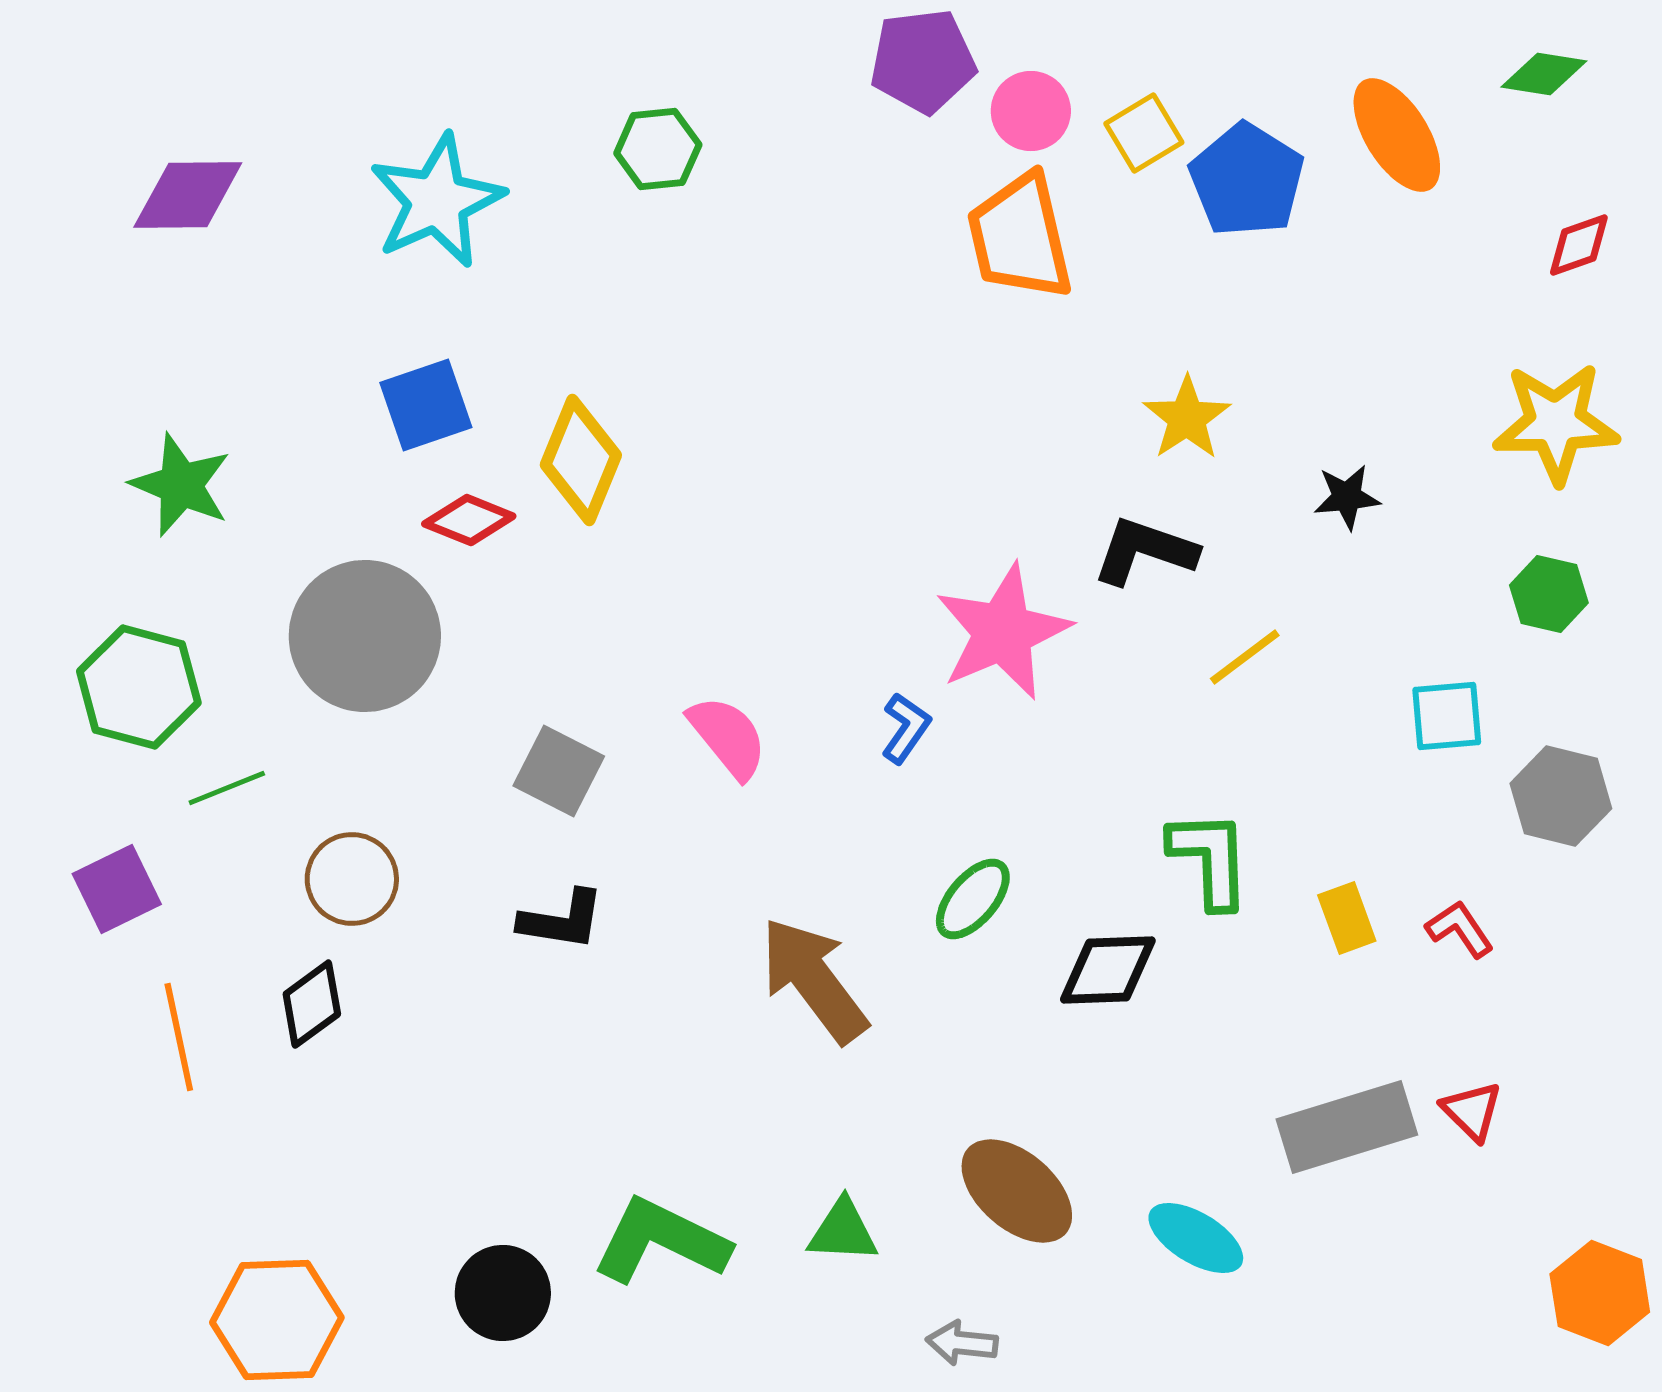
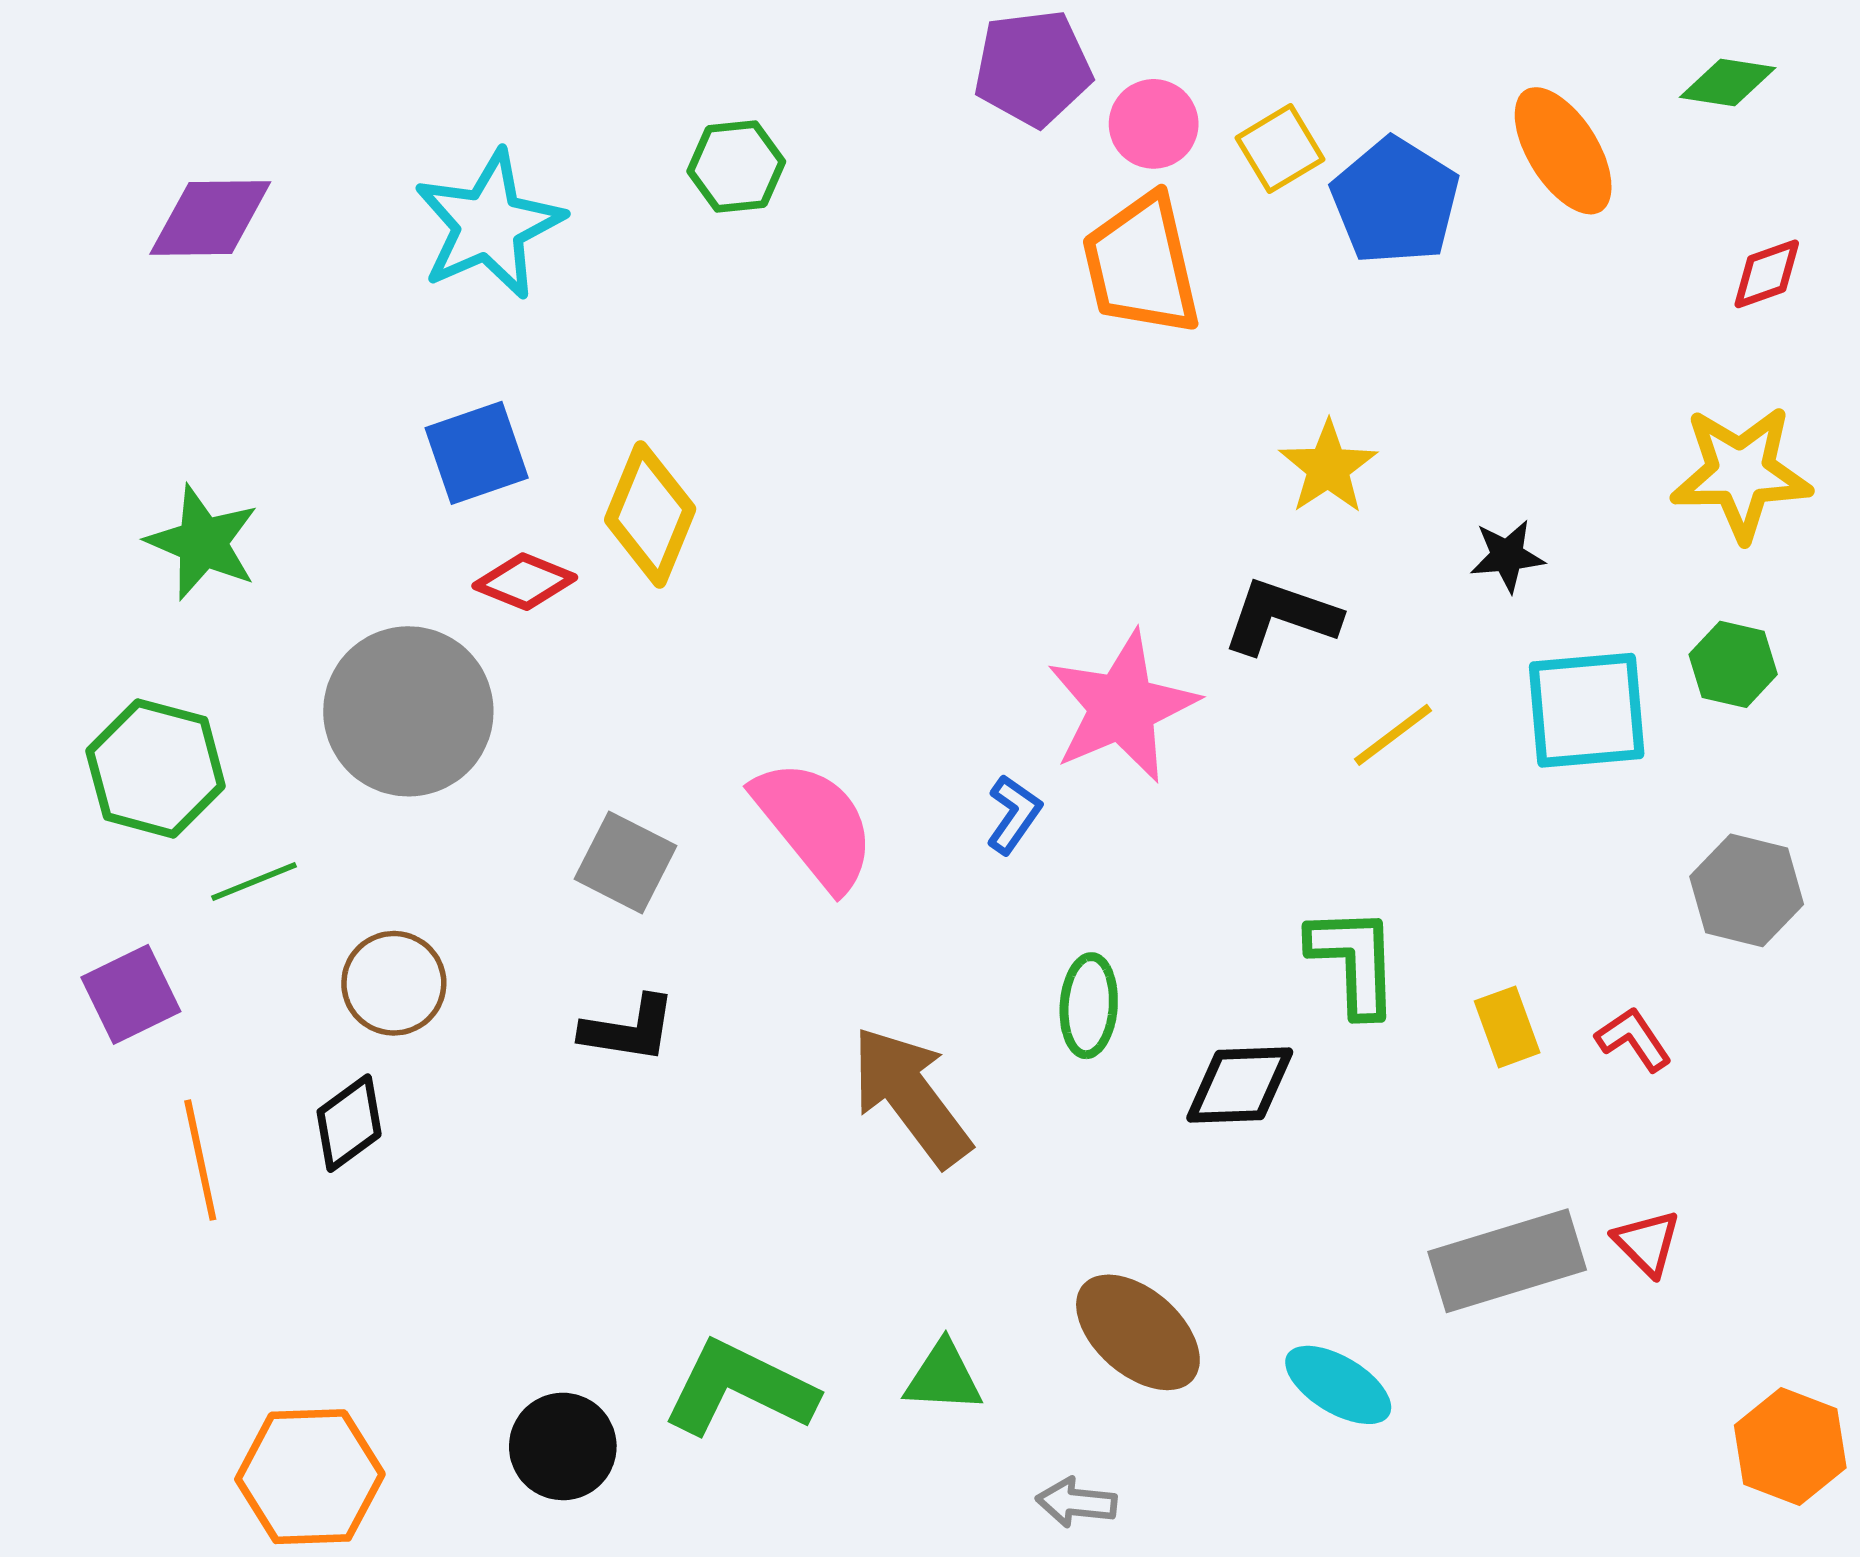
cyan square: (1447, 716) -> (1587, 710), moved, size x1.5
pink semicircle: (728, 737) -> (815, 824), size x1.4
green ellipse: (973, 899) -> (1089, 1006), turned -36

